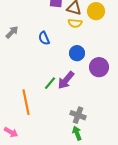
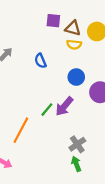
orange line: (26, 102) -> (21, 130), turned 40
gray cross: (78, 115) -> (77, 144), turned 35

